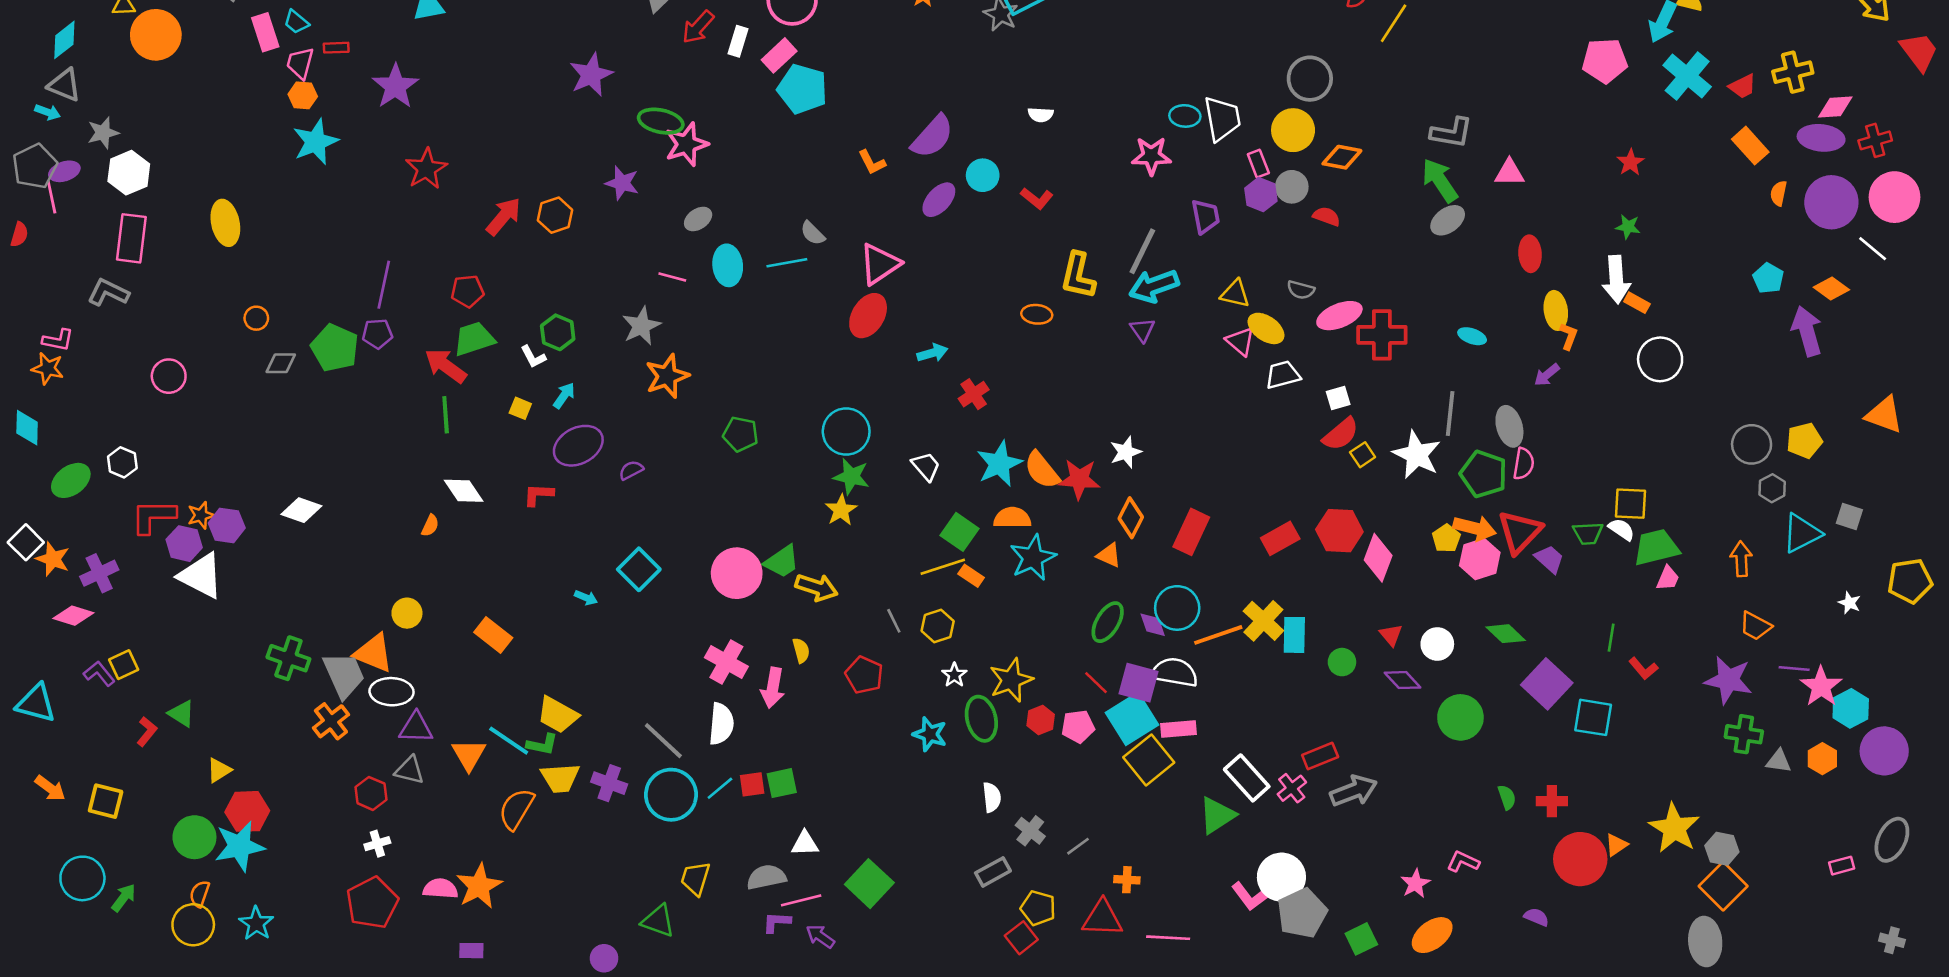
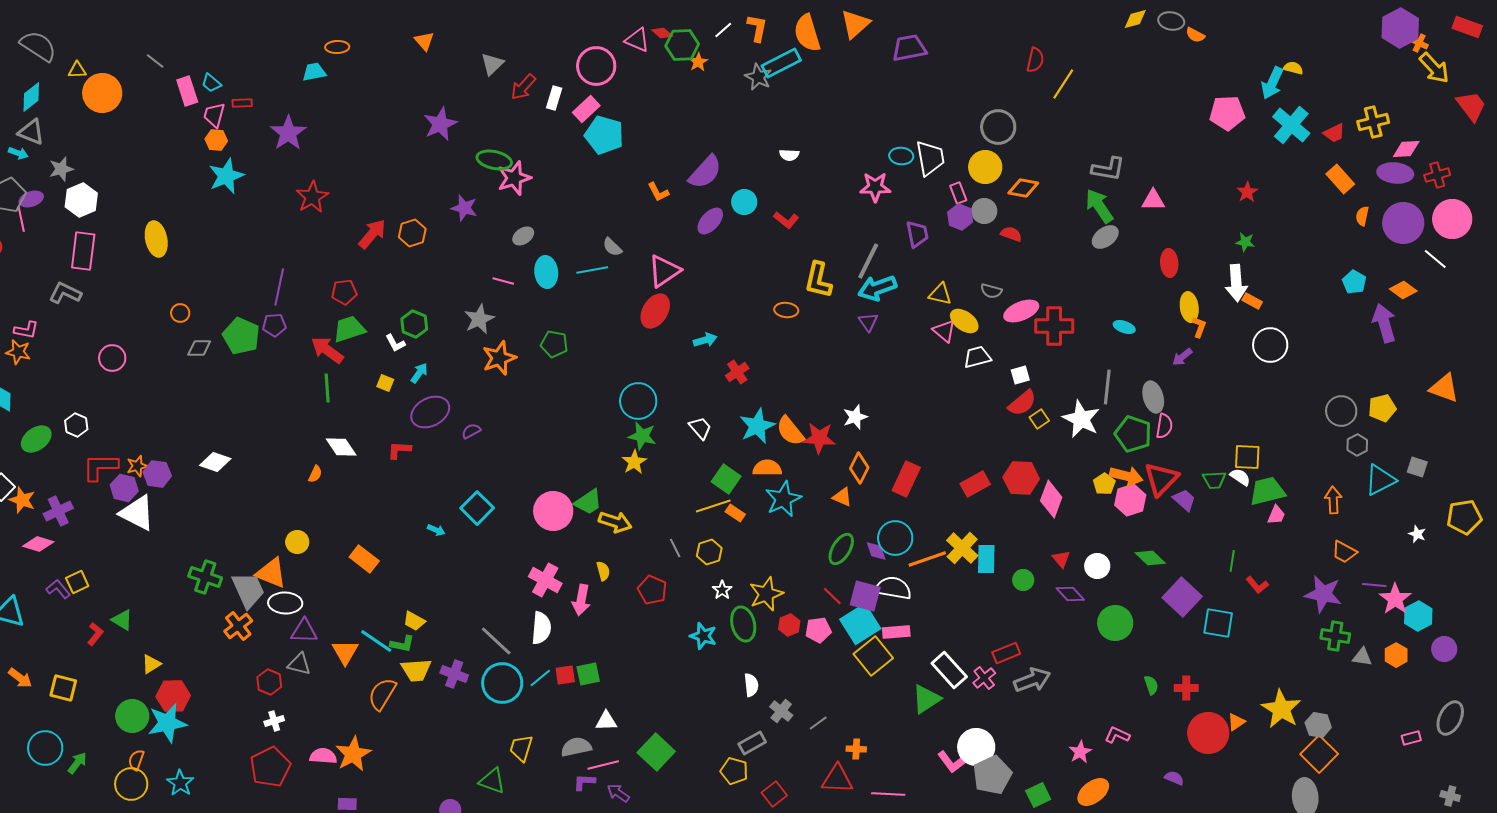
green pentagon: (741, 434) -> (554, 344), moved
yellow trapezoid: (558, 715) -> (414, 621), size x0.7
purple circle: (1884, 751) -> (1444, 649), size x0.7
yellow pentagon: (1038, 908) -> (734, 771), moved

